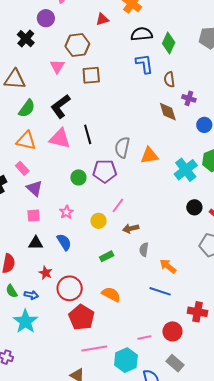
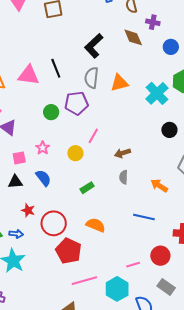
black L-shape: (60, 106) -> (94, 46), moved
pink square: (34, 215) -> (19, 158), moved
brown arrow: (131, 228) -> (123, 153), moved
orange arrow: (168, 266) -> (159, 186), moved

